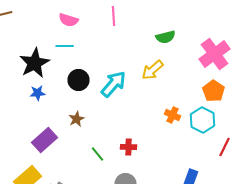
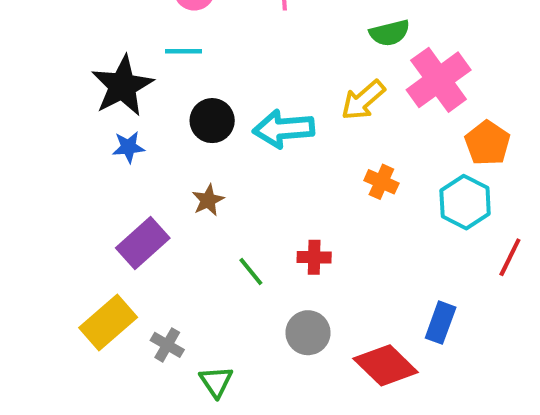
pink cross: (214, 54) -> (439, 80), moved
cyan arrow: (114, 84) -> (284, 129), turned -136
orange cross: (172, 115) -> (381, 182), moved

